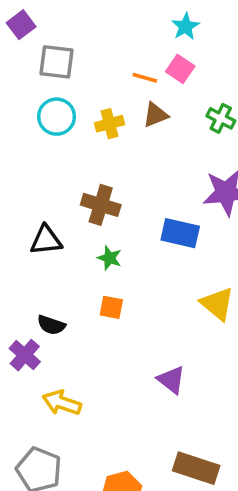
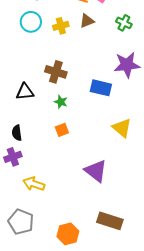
orange square: (111, 307) -> (62, 130), turned -32
black semicircle: (51, 325) -> (17, 133), moved, turned 63
purple cross: (25, 355) -> (13, 157), turned 30
purple triangle: (171, 380) -> (96, 171), size x1.4

